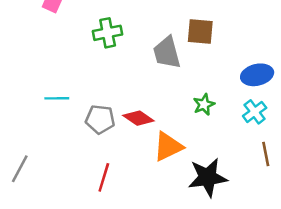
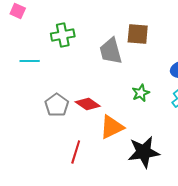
cyan line: (57, 98) -> (30, 61), moved
gray pentagon: (100, 119) -> (57, 105), turned 30
red line: (104, 177) -> (76, 152), moved

